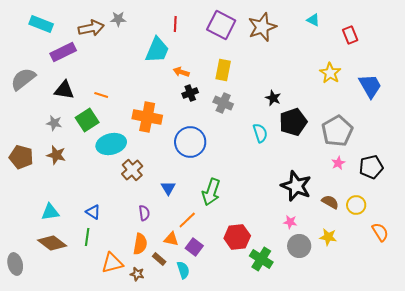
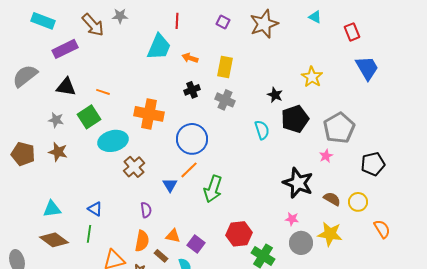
purple square: (221, 25) -> (223, 22), size x0.5
brown arrow: (91, 28) -> (93, 25), turned 60
orange arrow: (181, 72) -> (190, 58), moved
yellow star: (330, 73) -> (312, 77), moved
blue trapezoid: (370, 86) -> (367, 68), moved
pink star: (338, 163) -> (326, 156), moved
orange line: (187, 220) -> (189, 170), moved
yellow star: (328, 237) -> (330, 234), size x1.4

